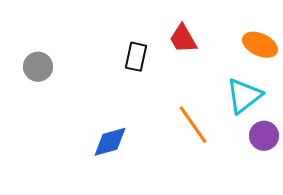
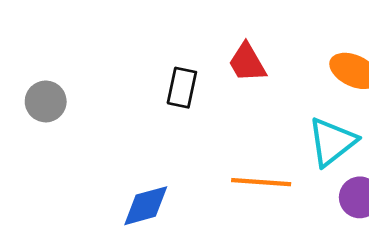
orange line: (193, 125) -> (261, 182), turned -51

